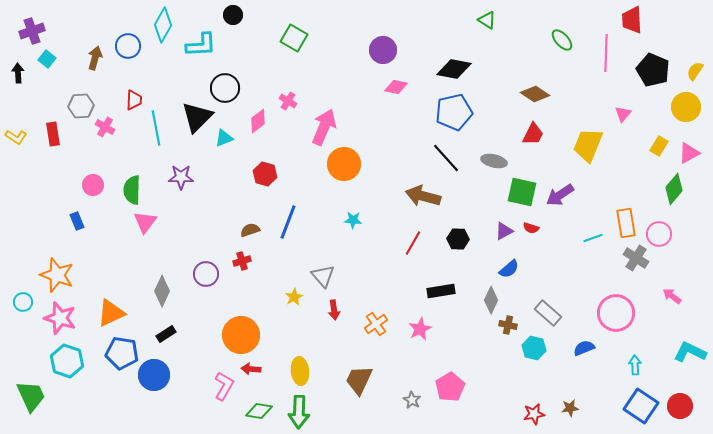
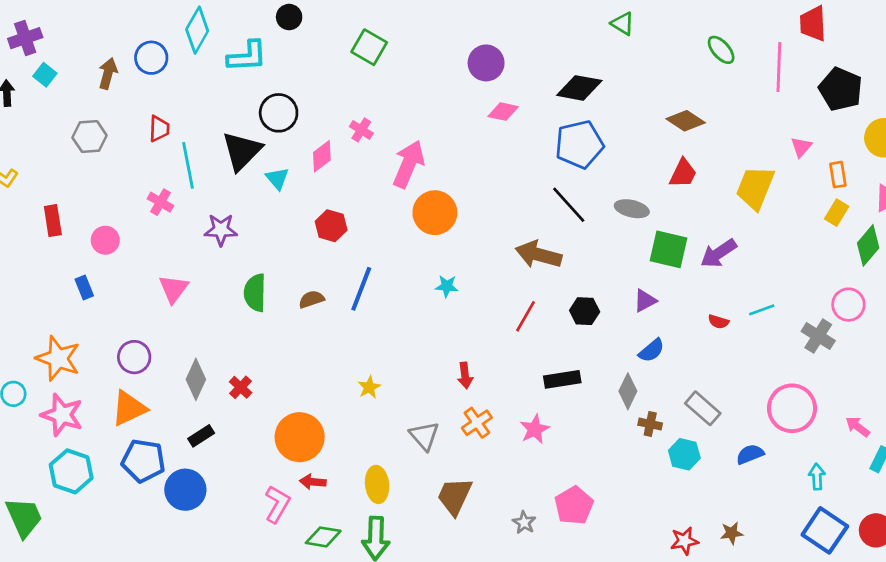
pink cross: (105, 127) -> (160, 202), moved
red rectangle: (53, 134) -> (53, 221), moved
cyan triangle: (224, 138) -> (277, 179), turned -48
yellow rectangle: (659, 146) -> (837, 213), moved
green semicircle: (132, 190) -> (255, 293), moved
orange rectangle: (626, 223) -> (838, 175), moved, size x0.7
red semicircle: (531, 228) -> (718, 322), moved
red cross: (242, 261) -> (241, 387), moved, turned -30
purple circle: (206, 274) -> (134, 357), moved
gray triangle: (323, 276) -> (424, 436), moved
pink arrow: (672, 296) -> (858, 427), moved
red arrow: (334, 310) -> (465, 375), moved

